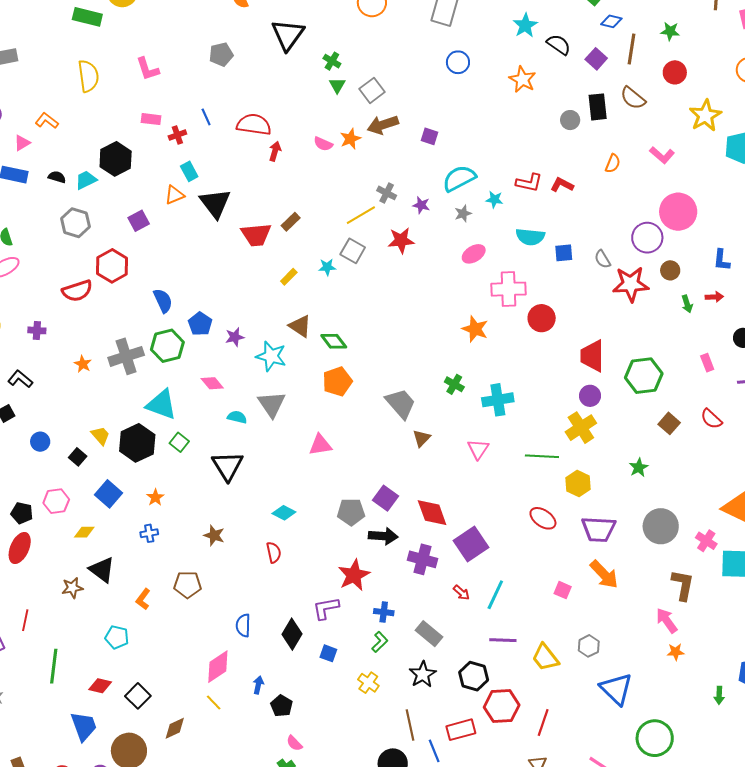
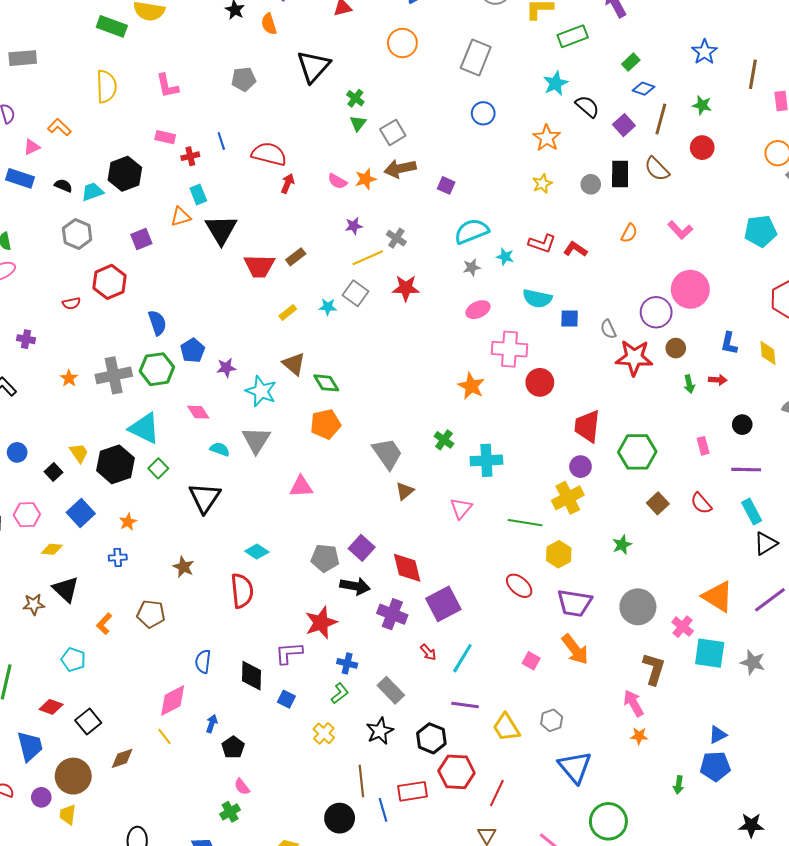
yellow star: (705, 115) -> (542, 184), moved, size x0.6
purple star: (421, 205) -> (354, 226), moved, turned -30
red semicircle: (77, 291) -> (71, 303), size x0.6
red semicircle: (274, 552) -> (242, 591), size x1.6
black diamond: (292, 634) -> (252, 676), turned -36

